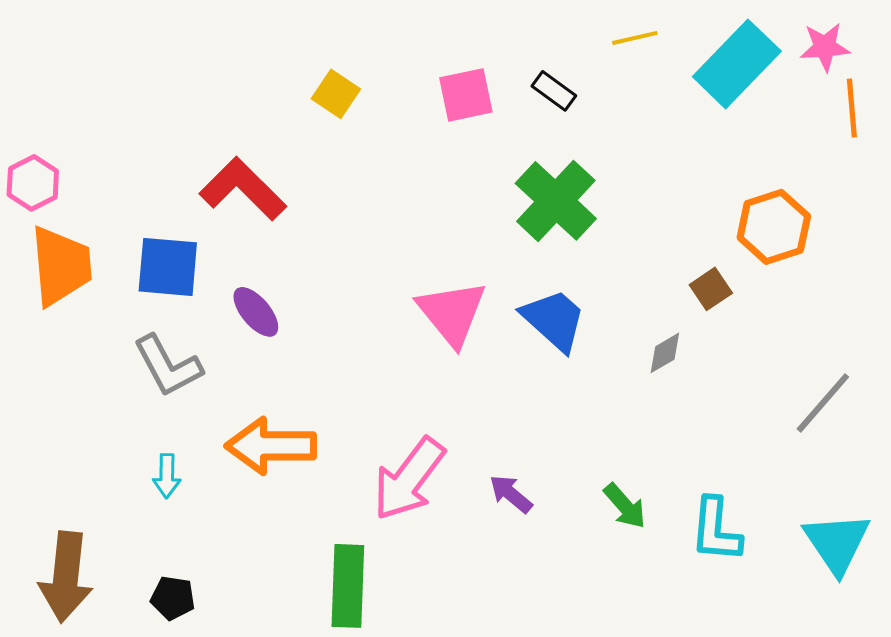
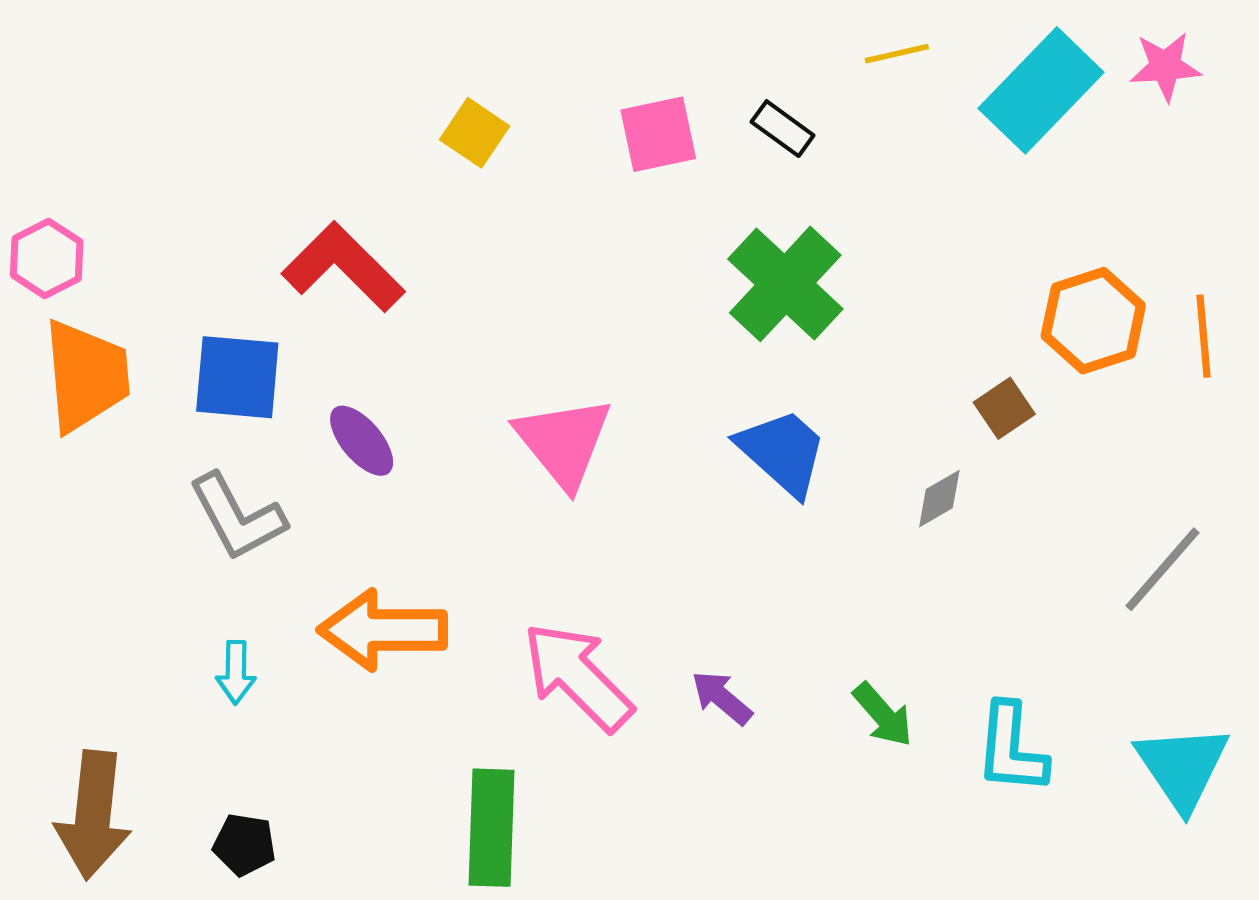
orange line: (852, 108) -> (1203, 336), moved
pink triangle: (452, 313) -> (564, 442), moved
pink arrow: (409, 479) -> (578, 677), turned 98

